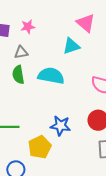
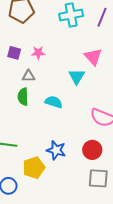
cyan triangle: (71, 46) -> (77, 77), turned -48
cyan semicircle: (51, 76) -> (54, 102), size x0.7

